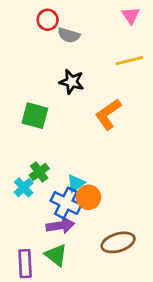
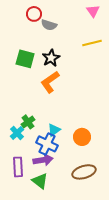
black star: (72, 82) -> (51, 58), turned 30
orange L-shape: (108, 114) -> (50, 82), moved
green square: (35, 116) -> (25, 59), moved
orange circle: (88, 197) -> (82, 137), moved
purple rectangle: (25, 264) -> (18, 167), moved

